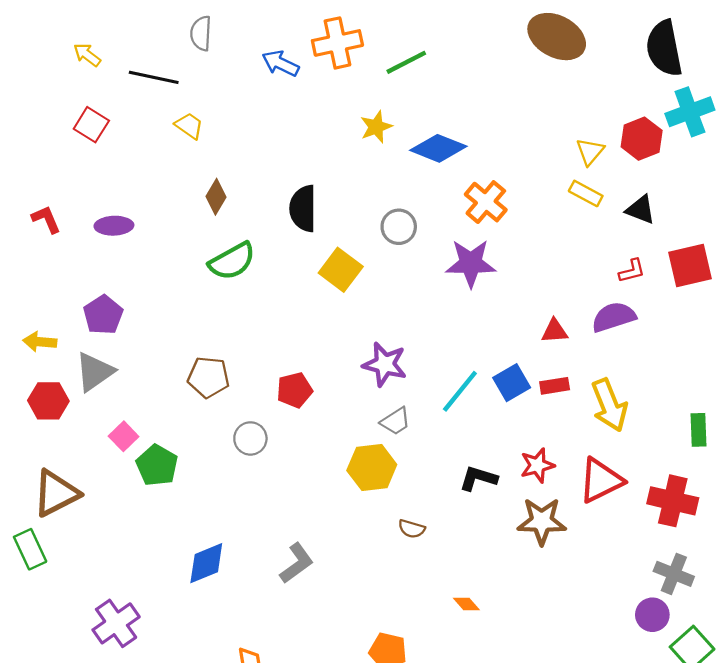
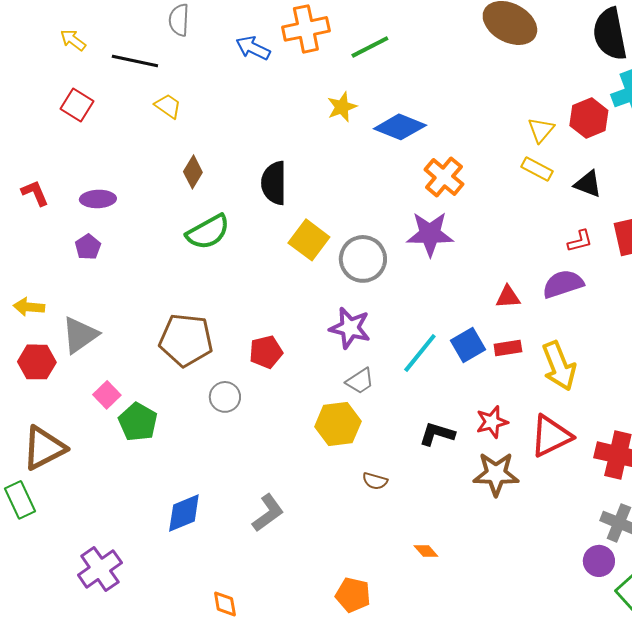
gray circle: (399, 227) -> (363, 259), moved, size x1.4
purple pentagon: (103, 315) -> (88, 247), moved, size x0.7
brown pentagon: (208, 377) -> (186, 340), size x1.4

